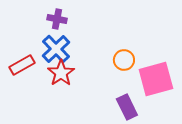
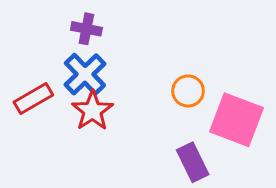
pink square: (156, 79) -> (237, 120), turned 36

